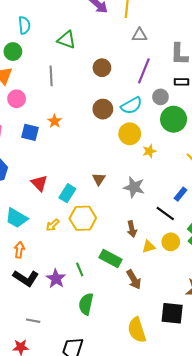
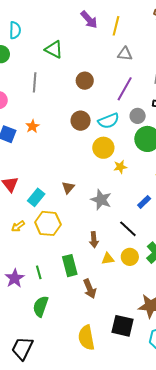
blue rectangle: (181, 194) -> (144, 202), moved
green rectangle: (111, 258) -> (70, 266), turned 40

